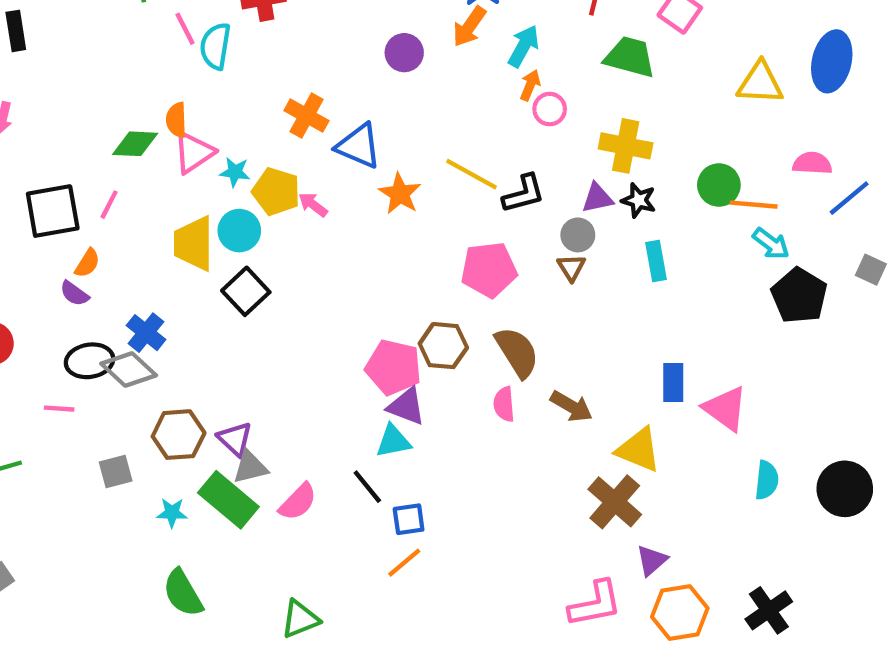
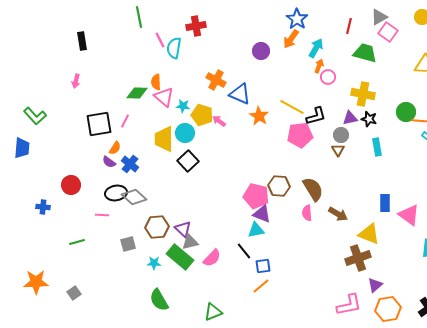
pink triangle: (194, 152) -> (164, 97), turned -45
pink pentagon: (489, 270) -> (300, 135), moved
blue cross: (146, 333) -> (130, 164), moved
brown cross: (615, 502) -> (358, 258), turned 30

